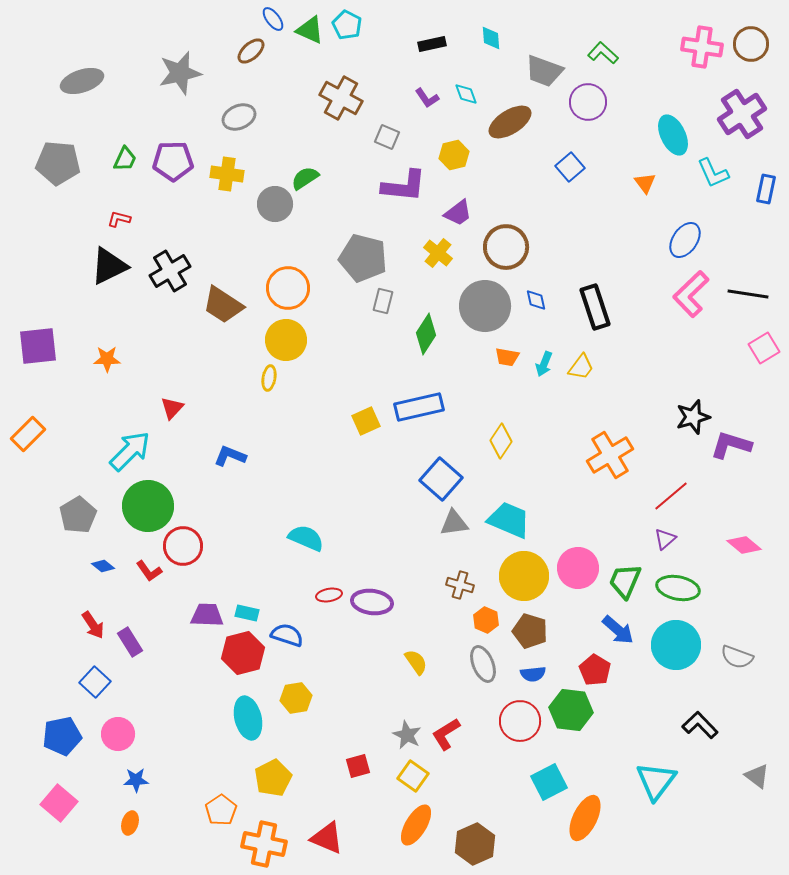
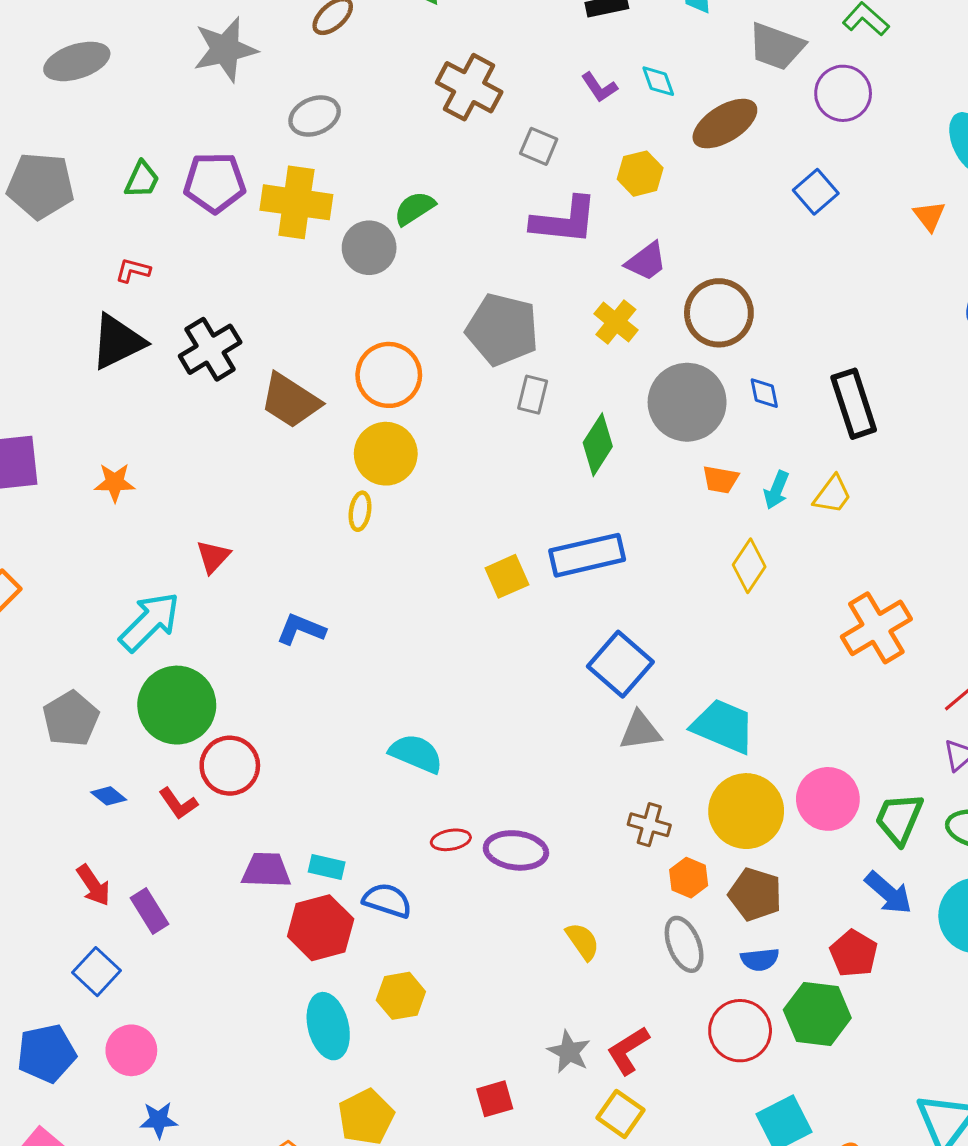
yellow cross: (227, 174) -> (296, 202), size x1.4
yellow diamond: (501, 441) -> (749, 566), moved
yellow square: (413, 776) -> (620, 1114), moved

